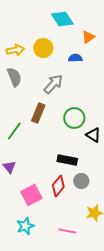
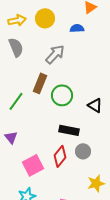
green circle: (74, 118) -> (62, 95), moved

